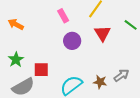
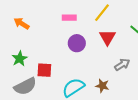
pink rectangle: (63, 16) -> (69, 18), turned -64
gray arrow: (121, 75) -> (122, 65), moved

